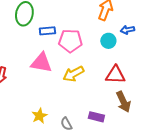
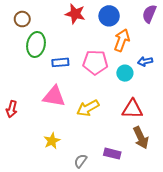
pink pentagon: (70, 41) -> (95, 62), moved
yellow star: (39, 116) -> (52, 141), moved
gray semicircle: (66, 124) -> (80, 161), turned 64

